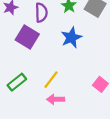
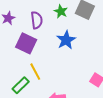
yellow line: (51, 80) -> (35, 72), moved, turned -60

